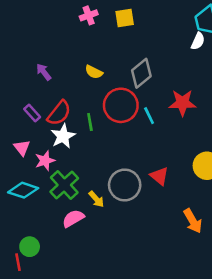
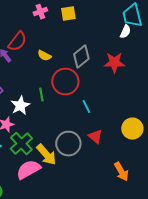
red star: (182, 103) -> (114, 63), moved
red semicircle: (59, 113) -> (17, 42), moved
cyan line: (149, 116) -> (86, 107), moved
yellow arrow: (96, 199) -> (46, 155), size x1.6
pink semicircle: (73, 218) -> (28, 170), size x1.4

